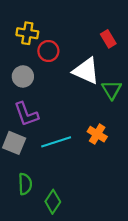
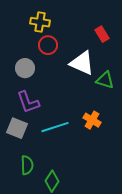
yellow cross: (27, 33) -> (40, 22), moved
green triangle: (112, 90) -> (105, 80), turned -42

